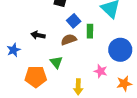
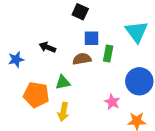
blue square: (74, 21) -> (91, 38), turned 32
green triangle: (56, 62) -> (63, 82), turned 48
yellow arrow: (78, 87) -> (63, 112), moved

